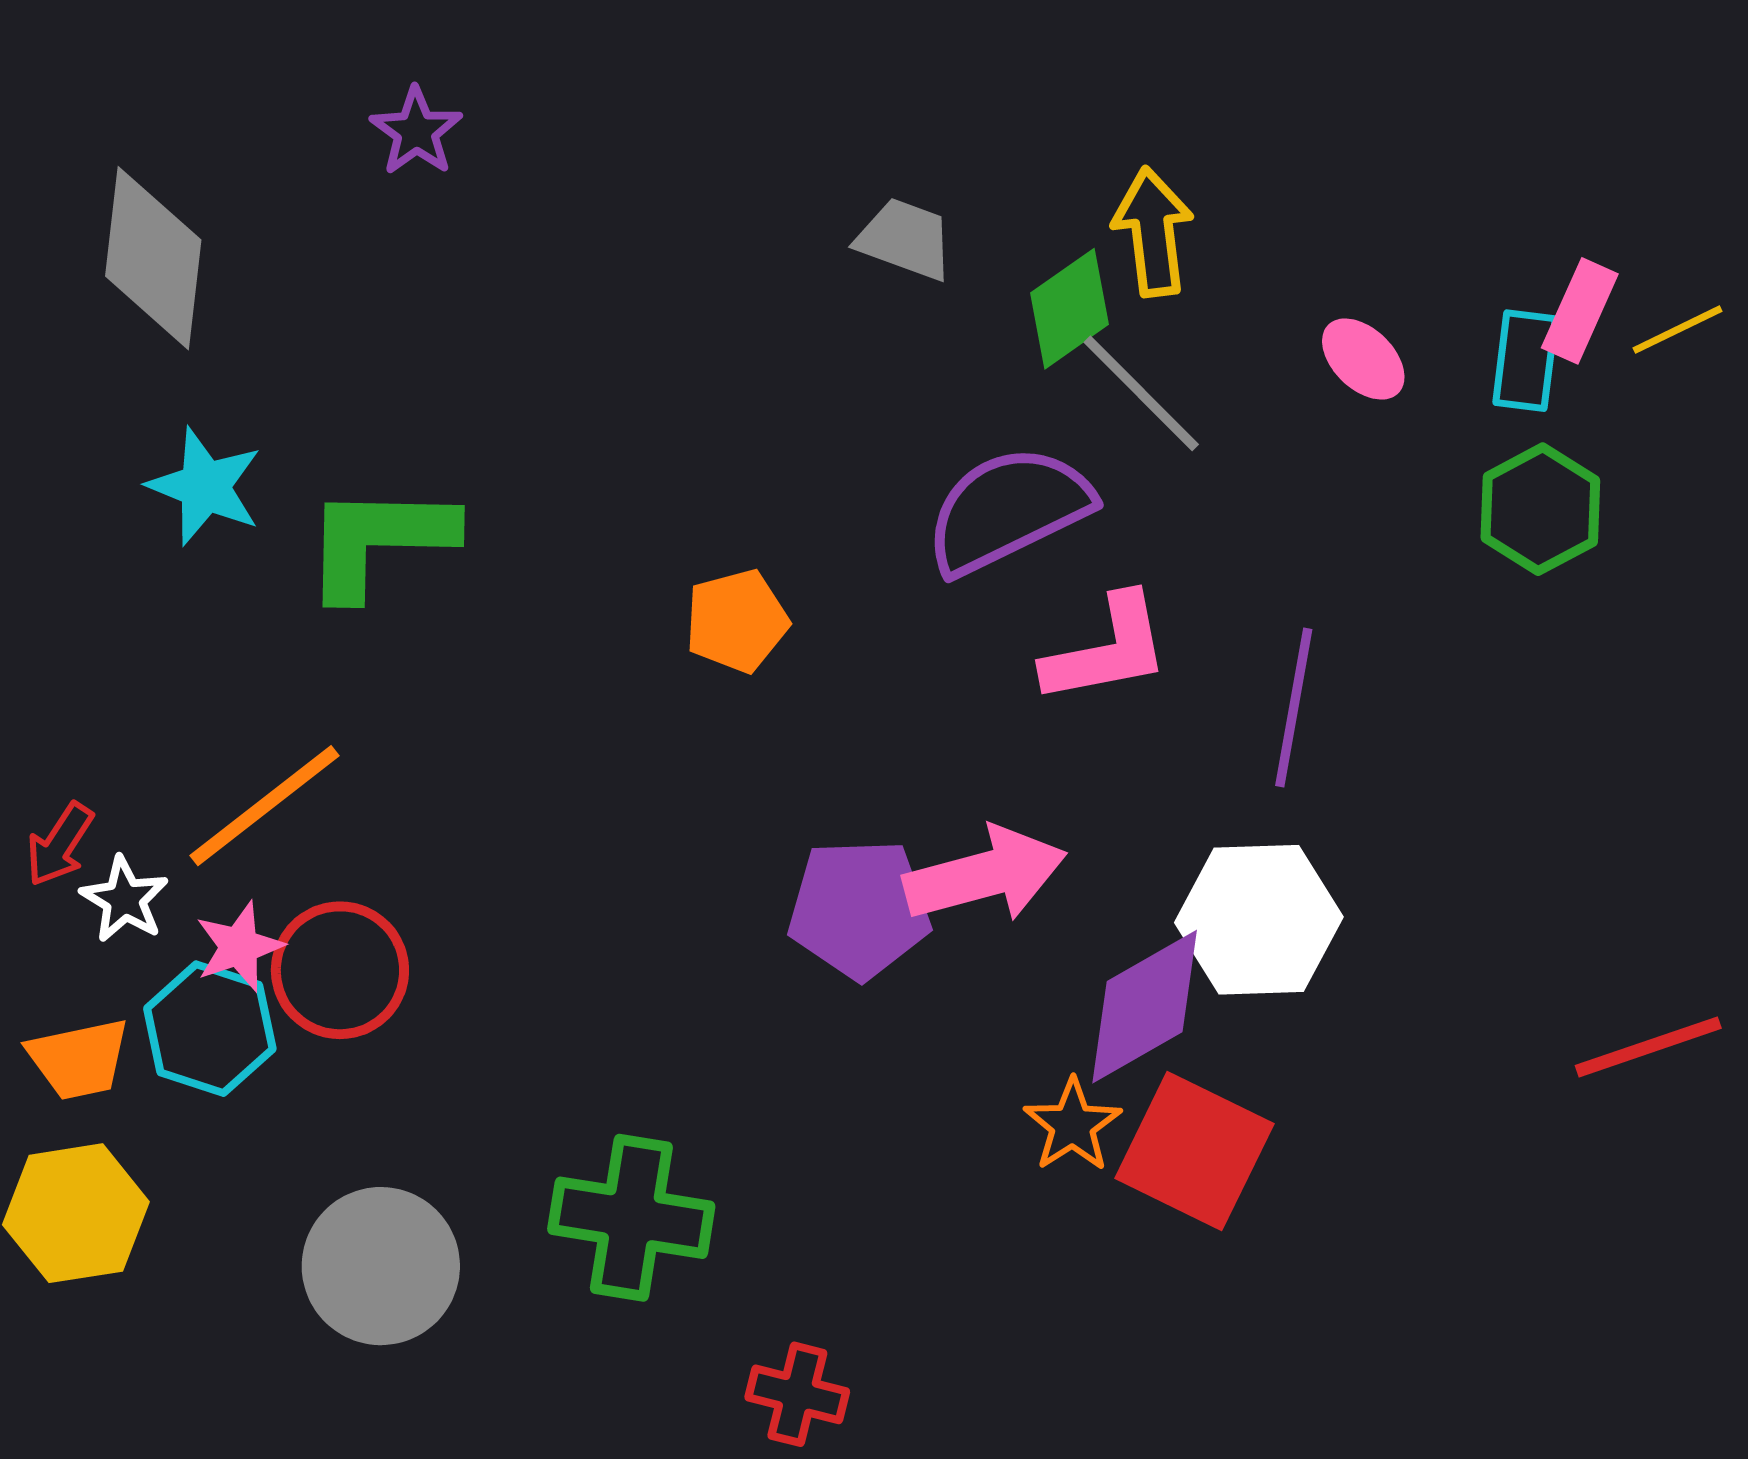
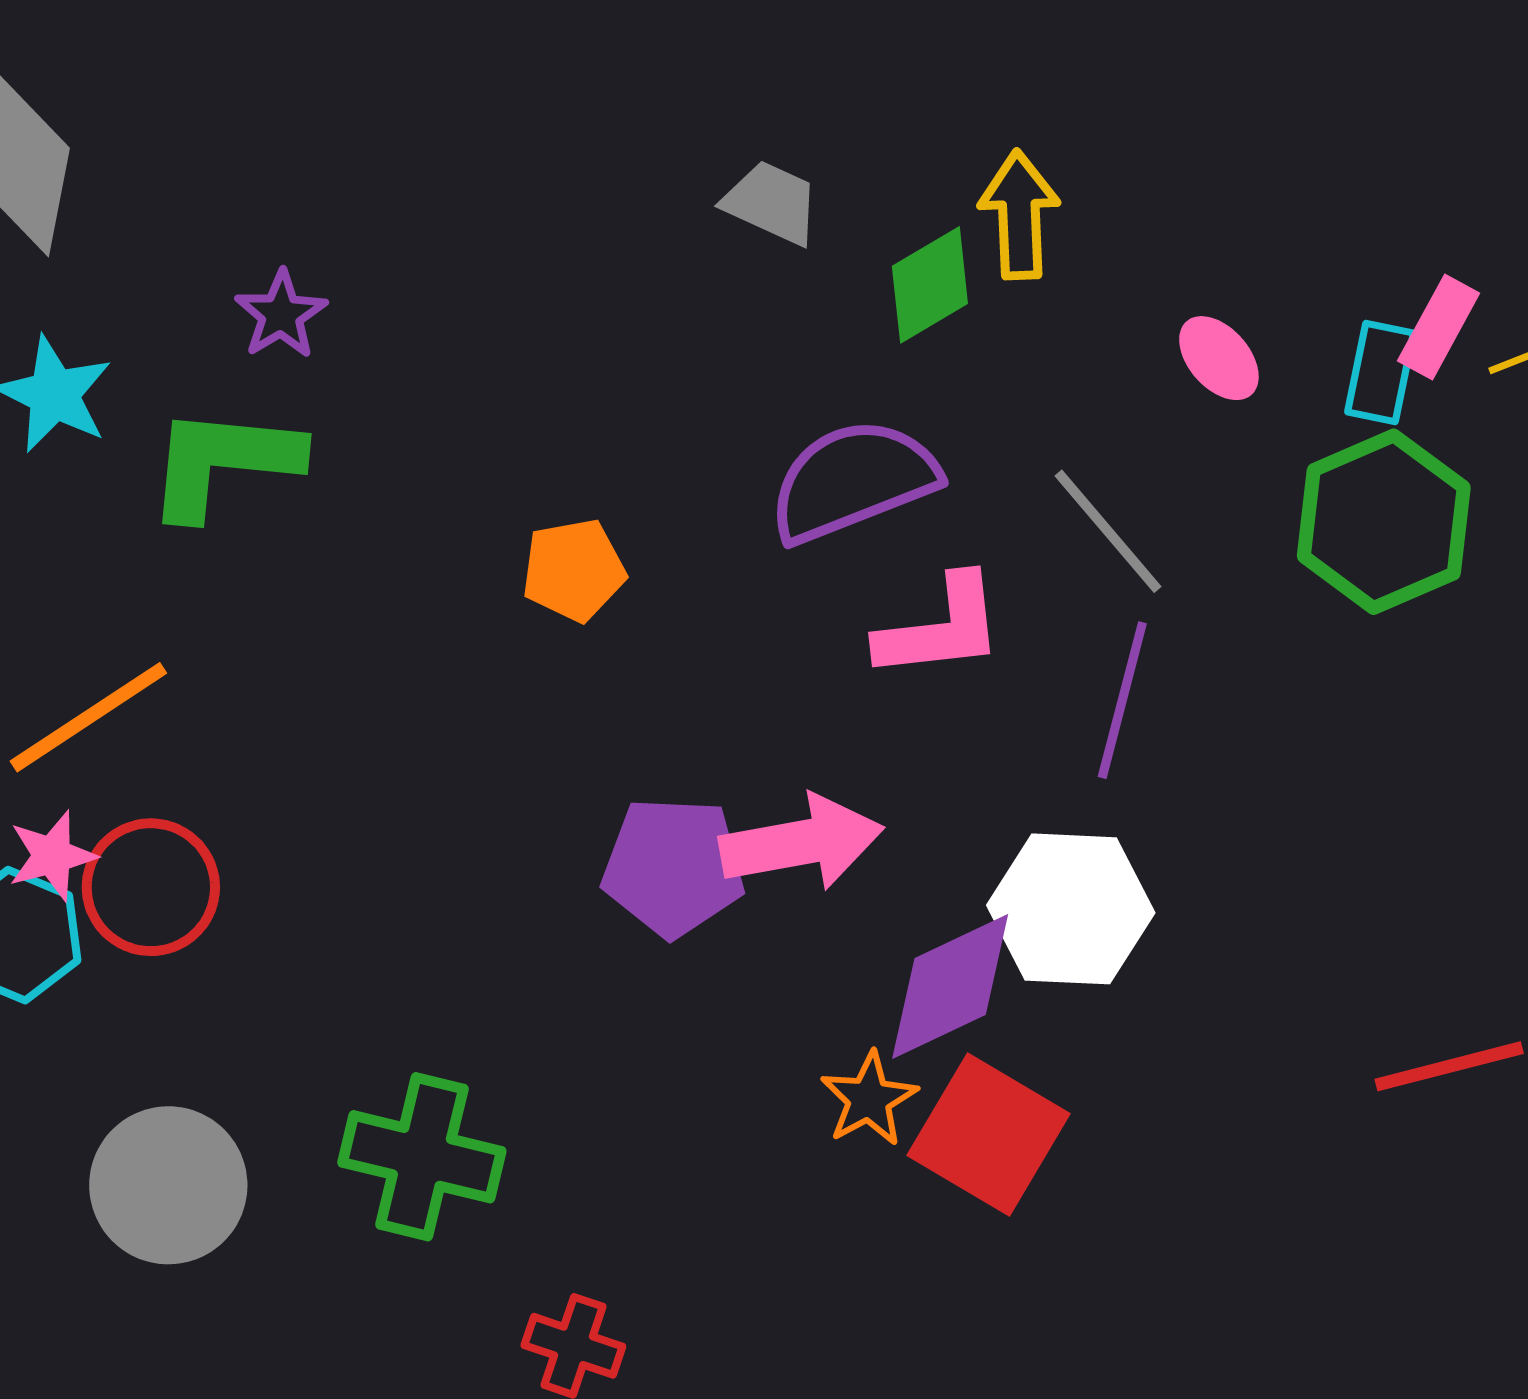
purple star: (416, 131) -> (281, 315), moved
gray line: (1141, 393) -> (1108, 531), moved
green hexagon: (1540, 509) -> (1384, 522), size x1.4

